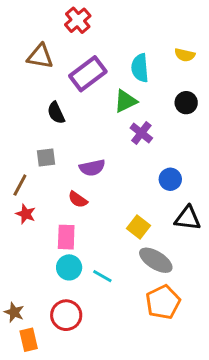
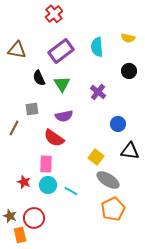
brown triangle: (40, 56) -> (17, 50), moved
green triangle: (125, 101) -> (62, 84), moved, turned -36
red semicircle: (78, 200) -> (54, 138), size x1.5
red star: (26, 214) -> (24, 182), moved
red circle: (66, 315) -> (34, 218), moved

